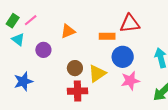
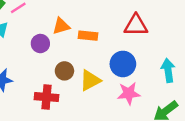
orange rectangle: (107, 36) -> (88, 36), moved
purple circle: (43, 50) -> (40, 44), moved
red cross: (78, 91) -> (47, 97), moved

